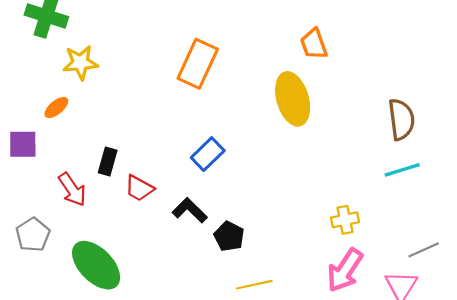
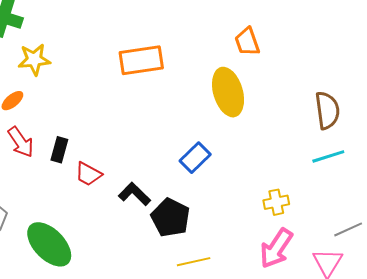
orange rectangle: (198, 64) -> (141, 60), turned 57
blue rectangle: (208, 154) -> (195, 158), moved
red arrow: (72, 189) -> (21, 142), moved
black pentagon: (229, 236) -> (170, 218), size x1.4

